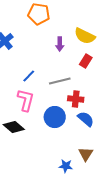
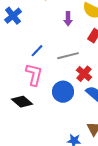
red cross: (76, 99) -> (84, 74), turned 35

